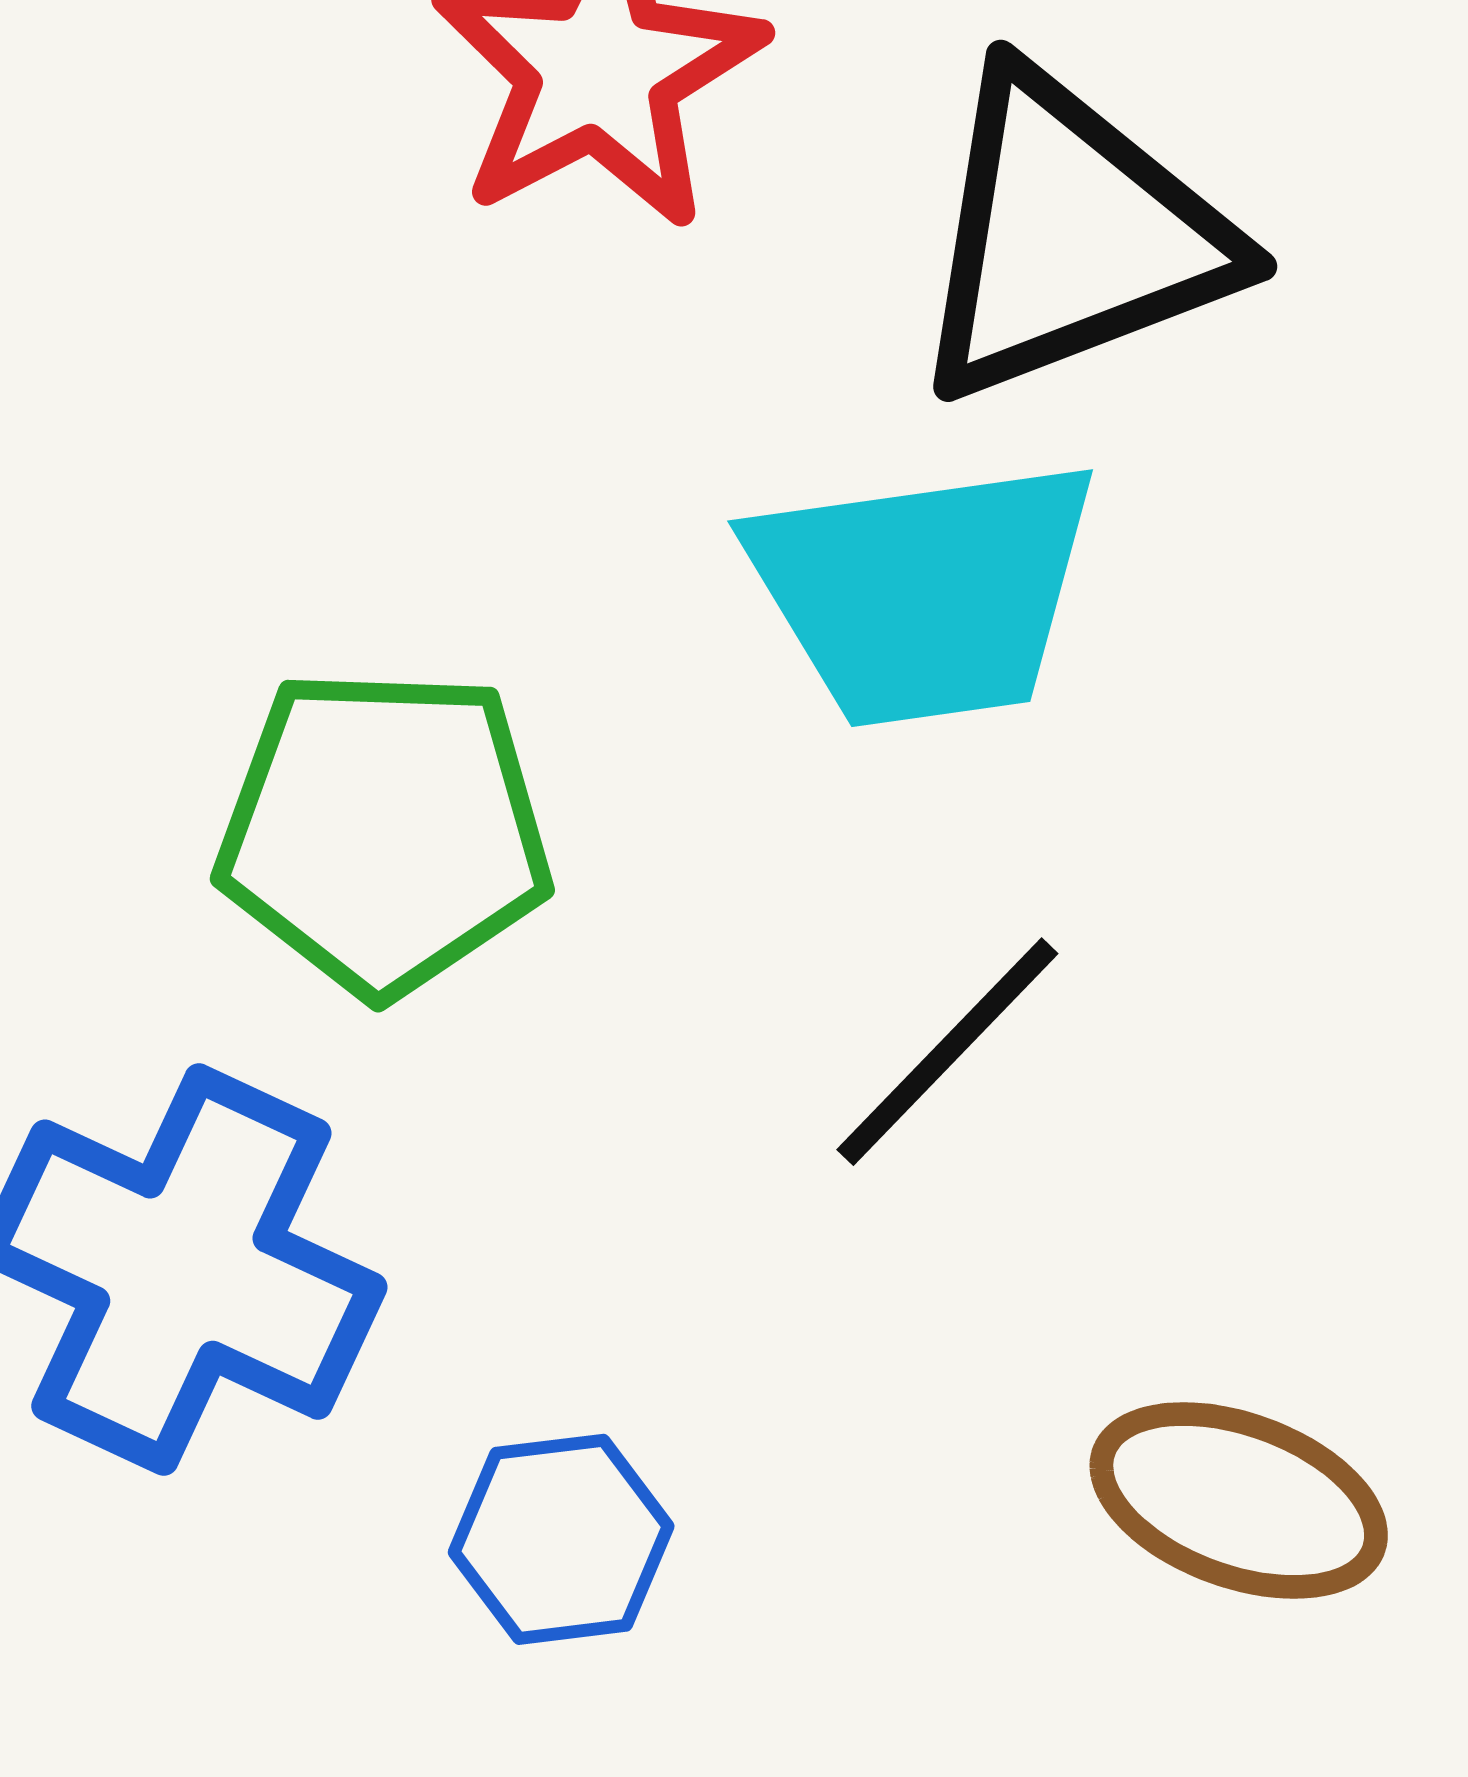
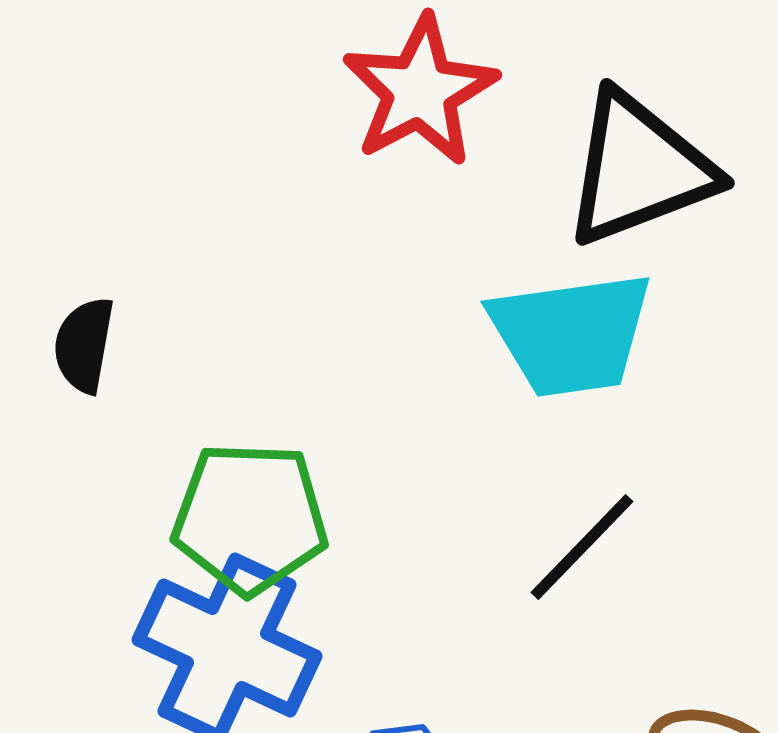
green pentagon: (384, 832) -> (250, 518), moved

